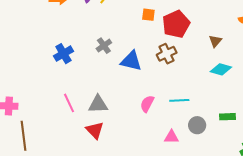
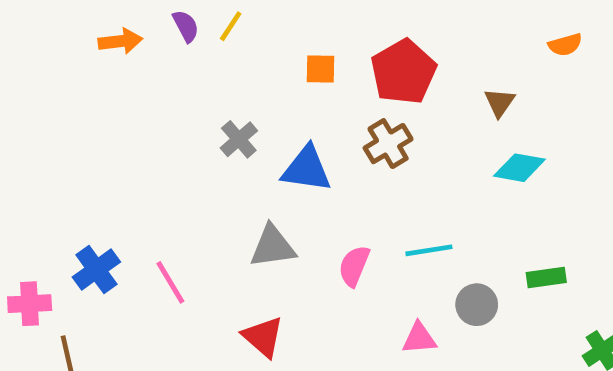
orange square: (148, 15) -> (320, 69), moved
blue cross: (63, 54) -> (96, 270), moved
gray triangle: (98, 104) -> (273, 246), moved
red triangle: (95, 130) -> (263, 337), moved

